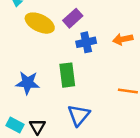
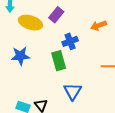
blue cross: (86, 42) -> (70, 41), moved
blue star: (28, 83) -> (20, 56), moved

